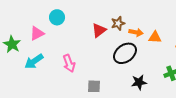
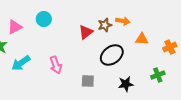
orange arrow: (136, 32) -> (123, 21), moved
pink triangle: (37, 33) -> (15, 27), moved
gray square: (94, 86) -> (88, 81), moved

